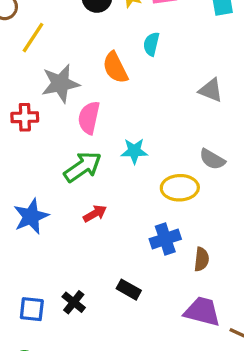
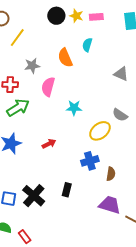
gray star: (60, 84) -> (32, 66), size x0.7
green arrow: (83, 167) -> (18, 108), moved
yellow ellipse: (180, 188) -> (100, 131), turned -40
black rectangle: (129, 290) -> (67, 190), turned 72
black cross: (74, 302) -> (34, 196), size x1.6

